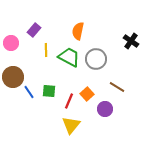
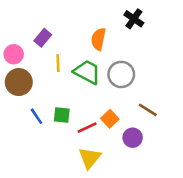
black cross: (131, 41) -> (134, 19), moved
brown circle: (13, 77) -> (19, 82), moved
red line: (69, 101) -> (87, 128), turned 42

